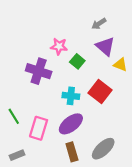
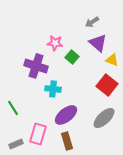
red square: (100, 92) -> (107, 85), moved
cyan cross: (71, 96) -> (53, 89), moved
pink rectangle: (39, 128) -> (38, 134), moved
gray ellipse: (103, 149) -> (104, 118), moved

